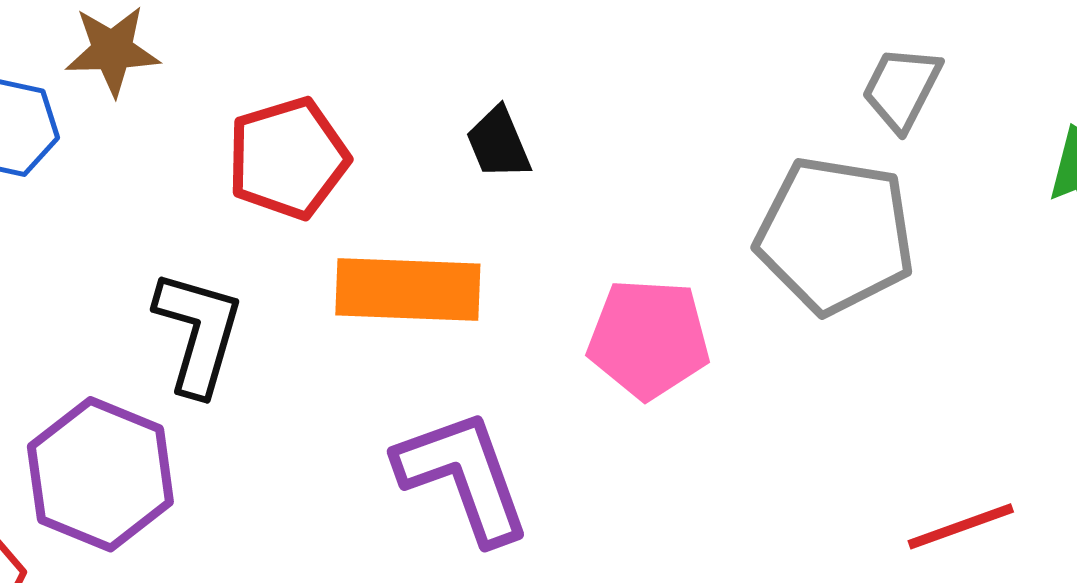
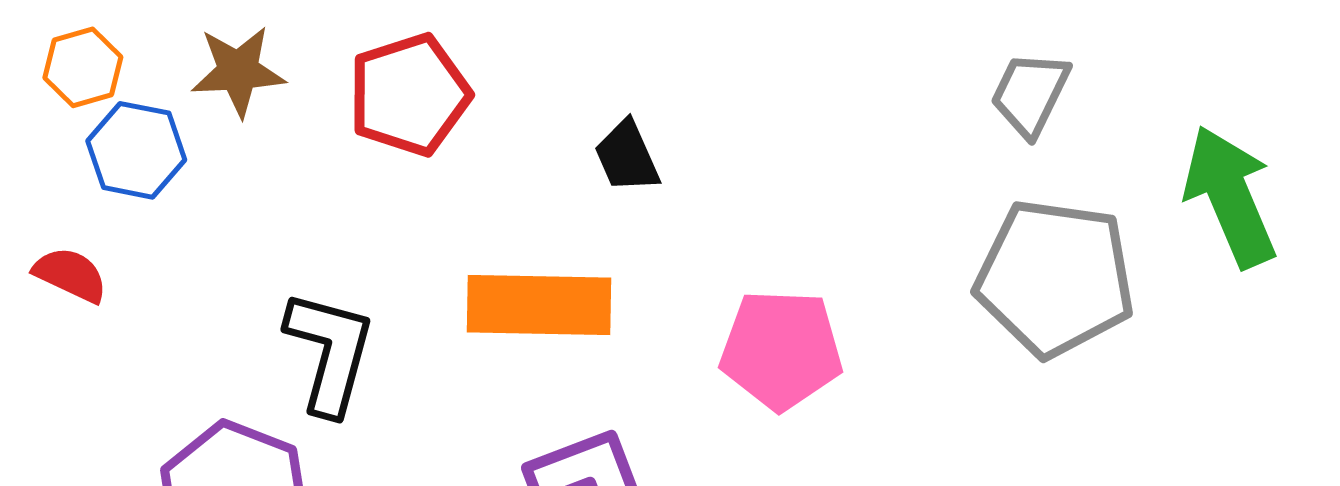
red pentagon: (288, 158) -> (409, 95), moved
gray pentagon: (835, 235) -> (1055, 278), moved

